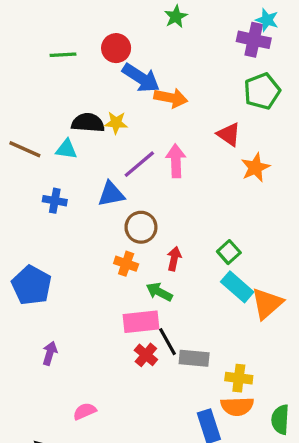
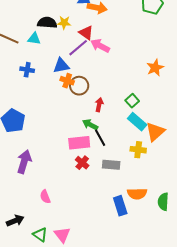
red triangle: (229, 134) -> (86, 33), moved
pink arrow: (176, 161) -> (100, 46), turned -60
orange star: (255, 168) -> (155, 68), moved
orange cross: (126, 264) -> (67, 81), moved
black line: (167, 342) -> (100, 138), moved
purple arrow: (50, 353) -> (24, 162), size x1.6
yellow cross: (239, 378) -> (138, 150), moved
pink semicircle: (85, 411) -> (45, 197), turned -88

